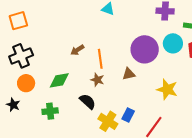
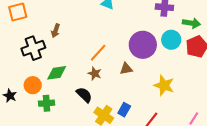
brown arrow: (77, 50) -> (56, 31), moved, turned -40
black cross: (21, 56) -> (33, 48), moved
orange line: (100, 59) -> (98, 53), turned 48
orange circle: (26, 83) -> (33, 85), moved

